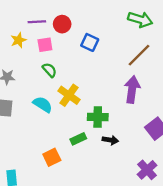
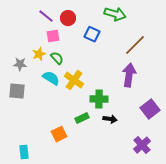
green arrow: (140, 20) -> (115, 14), moved
purple line: (37, 22) -> (46, 16), turned 42
yellow star: (19, 40) -> (39, 54), moved
cyan semicircle: (43, 104) -> (51, 78), moved

